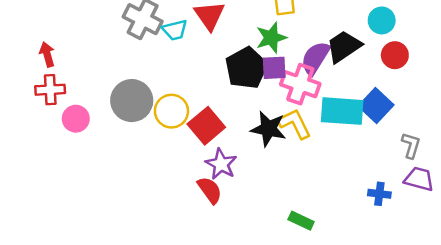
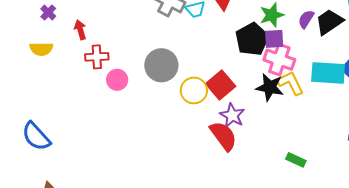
red arrow: (47, 54) -> (80, 30), moved
purple semicircle: (315, 58) -> (306, 19), moved, size x0.7
pink cross: (300, 84) -> (279, 60), moved
yellow circle: (171, 111) -> (194, 90), moved
red semicircle: (210, 190) -> (223, 136), size x1.4

